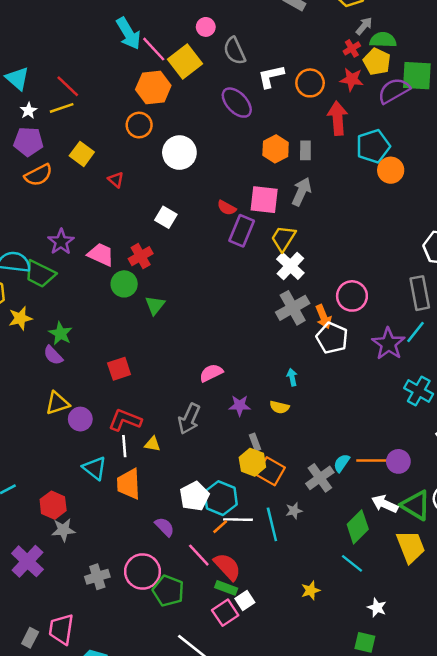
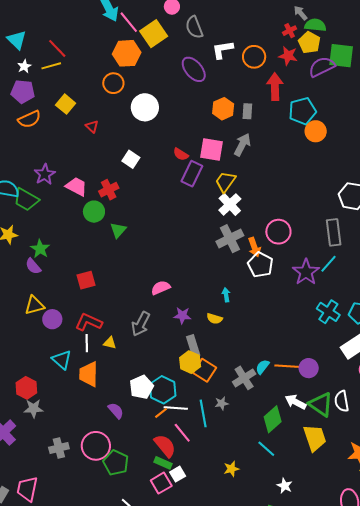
gray arrow: (364, 26) -> (301, 13), turned -84
gray rectangle: (255, 442) -> (193, 346), size x1.5
pink line: (199, 555) -> (182, 433), moved

